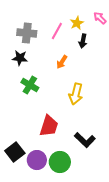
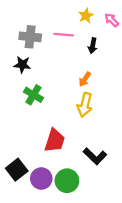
yellow star: (77, 23) -> (86, 16), moved
pink line: (57, 31) -> (64, 35), turned 66
orange arrow: (62, 62) -> (85, 79), moved

